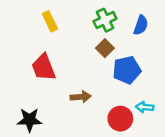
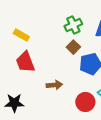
yellow rectangle: (50, 21) -> (21, 35), moved, turned -35

